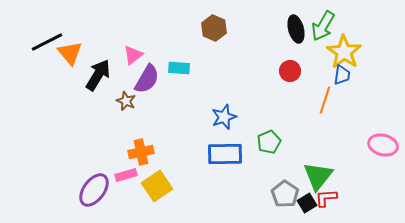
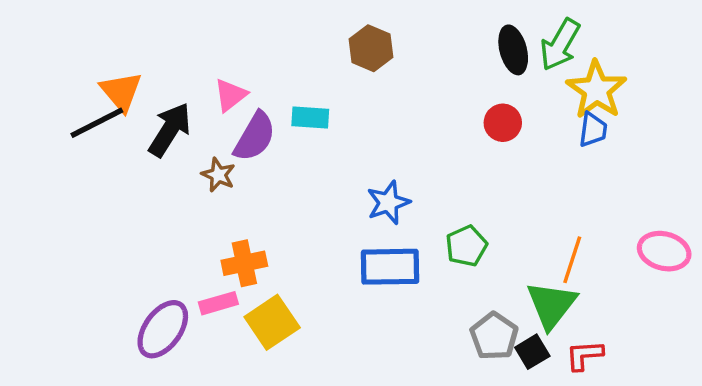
black line: (47, 42) -> (97, 123), moved
orange line: (325, 100) -> (572, 260), moved
red L-shape: (326, 198) -> (584, 355), moved

